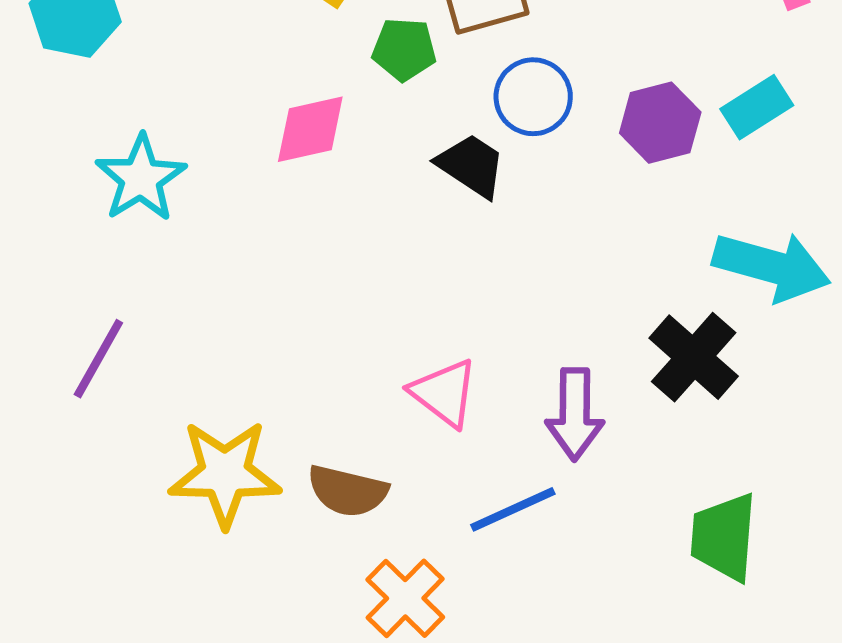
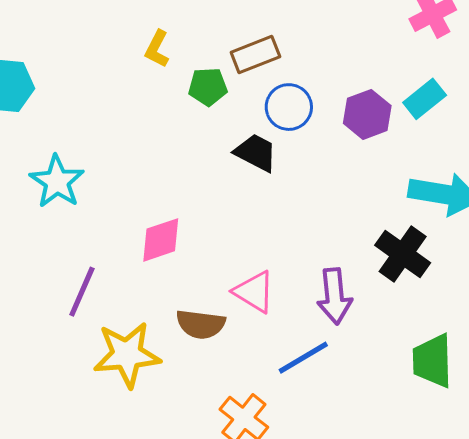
pink diamond: (310, 129) -> (161, 240), moved
purple line: (98, 359) -> (82, 292), moved
brown semicircle: (347, 491) -> (201, 324), moved

